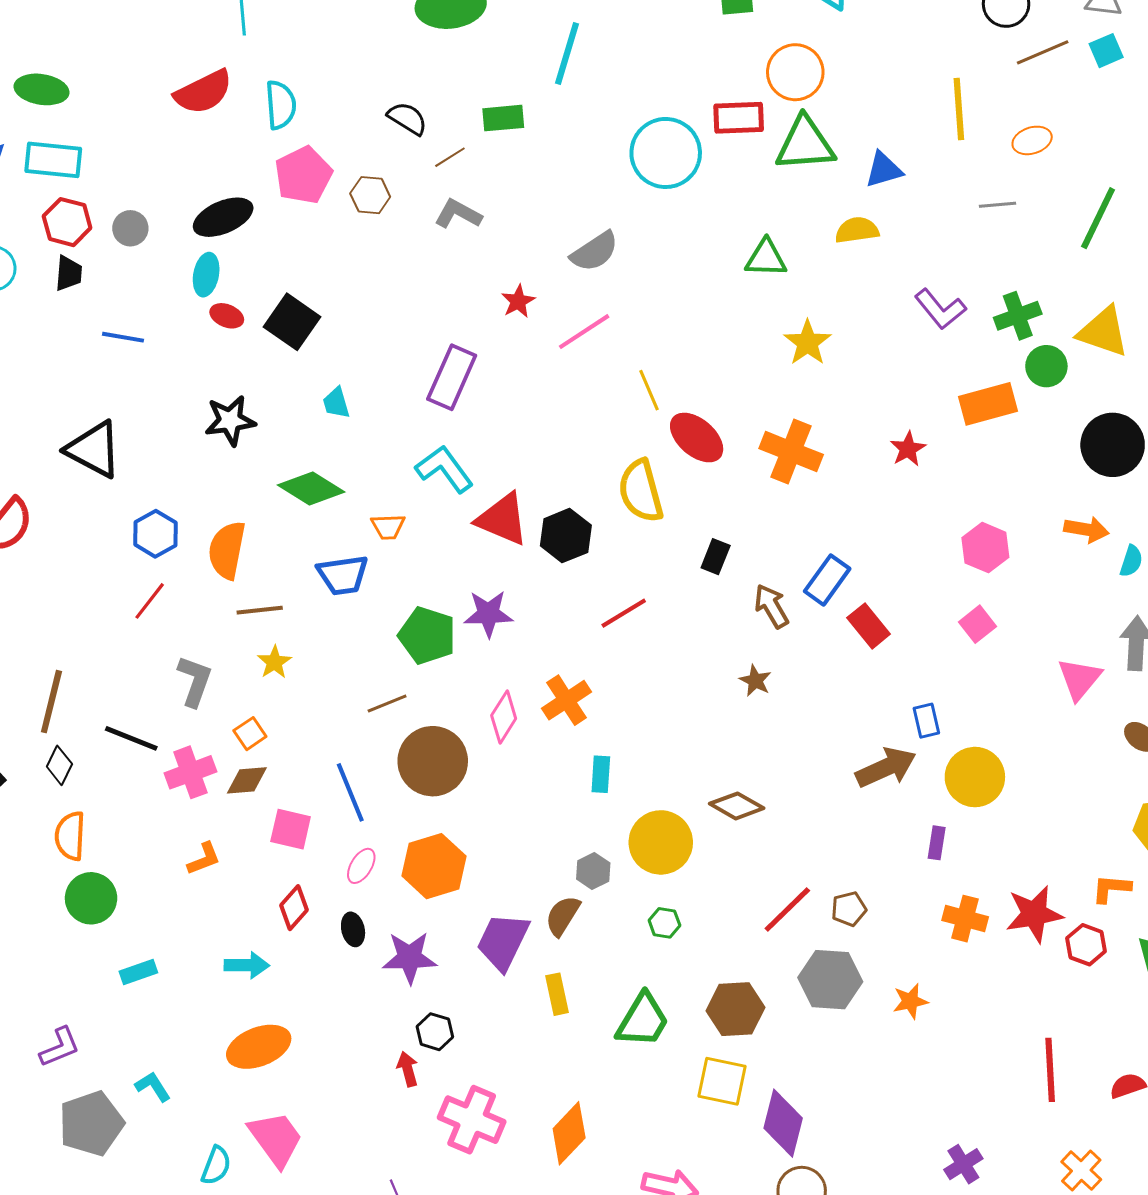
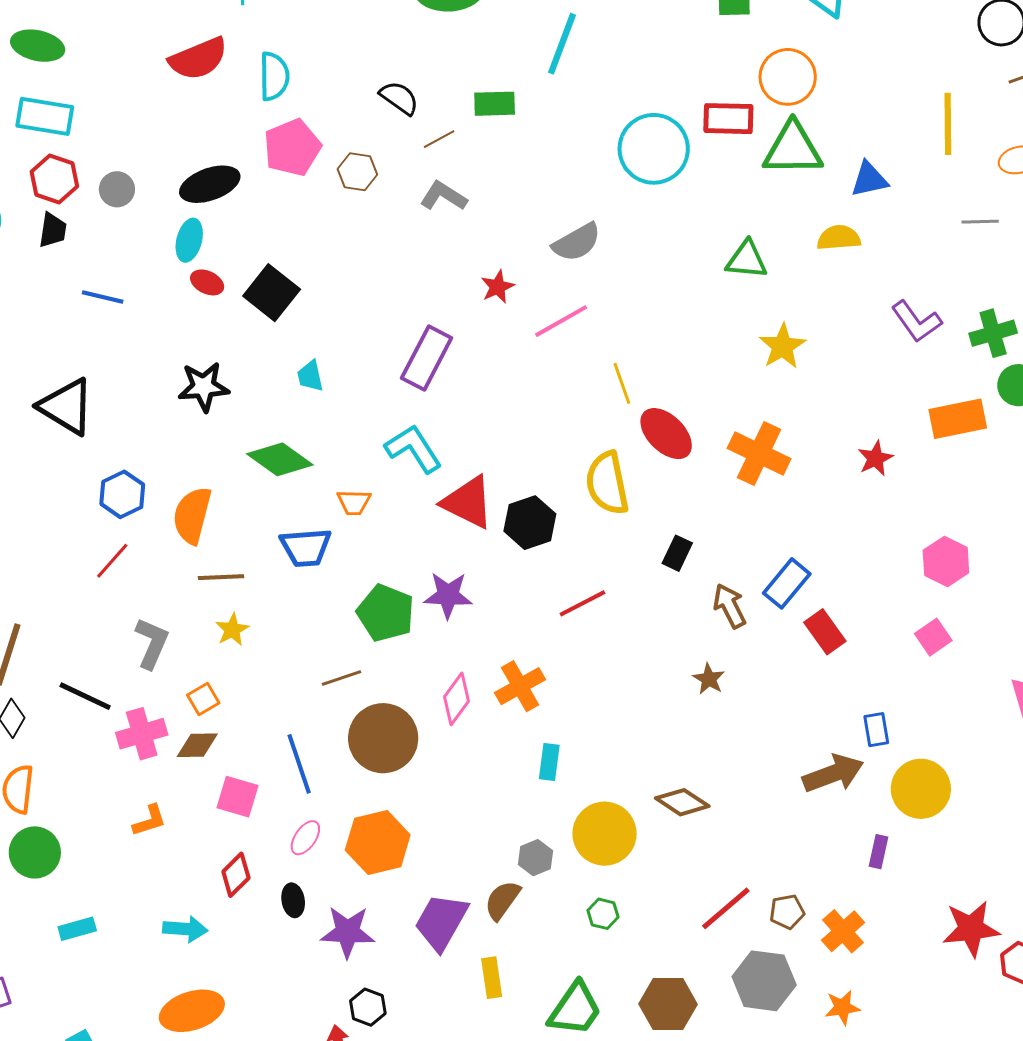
orange cross: (965, 919) -> (843, 931), moved, turned 30

